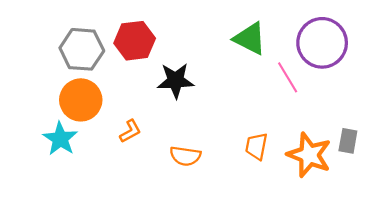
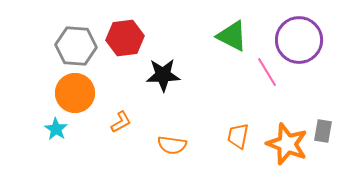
cyan star: (60, 139) -> (56, 129), size x0.7

